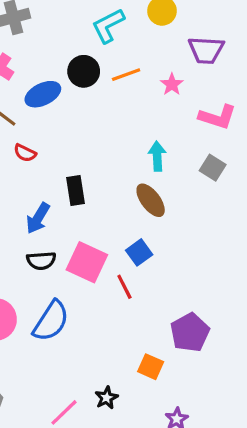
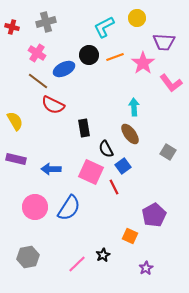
pink star: (172, 84) -> (143, 63), size x1.6
pink L-shape: (217, 117) -> (171, 83), turned 35
red semicircle: (25, 153) -> (53, 105), size x1.6
gray square: (213, 168) -> (168, 152), moved
blue arrow: (38, 218) -> (51, 169), moved, turned 60
black semicircle: (41, 261) -> (106, 149), moved, turned 66

